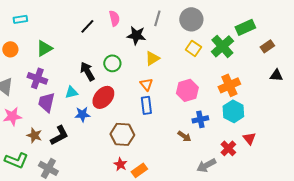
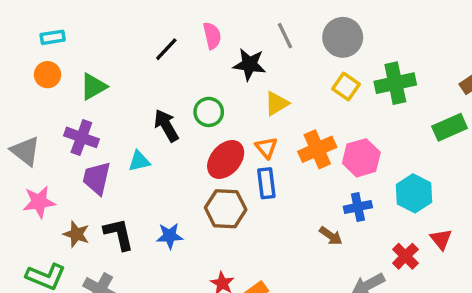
gray line: (157, 18) -> (285, 36), turned -42
green rectangle: (245, 27) -> (450, 127), moved
green cross: (222, 46) -> (395, 83), turned 30
orange circle: (10, 49) -> (48, 75), moved
orange cross: (229, 85) -> (317, 149), moved
pink hexagon: (187, 90) -> (361, 158), moved
red ellipse: (103, 97) -> (226, 159), moved
blue star: (82, 114) -> (170, 236), moved
brown hexagon: (122, 134) -> (226, 209), moved
black L-shape: (59, 135) -> (119, 234), turned -75

